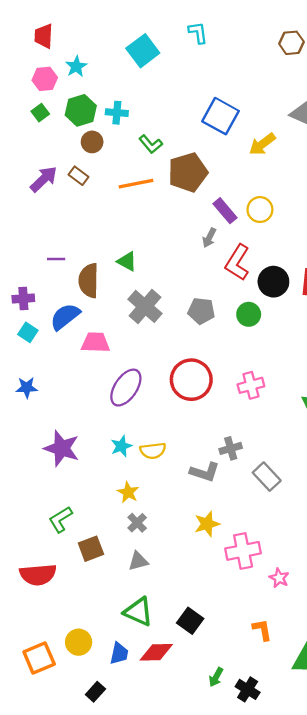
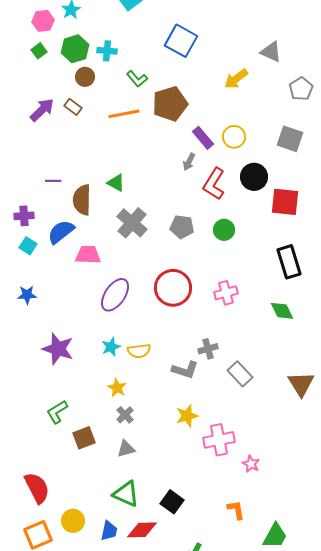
blue square: (220, 116) -> (181, 41), moved
black circle: (273, 282) -> (254, 177), moved
red semicircle: (38, 575) -> (37, 488), moved, turned -112

